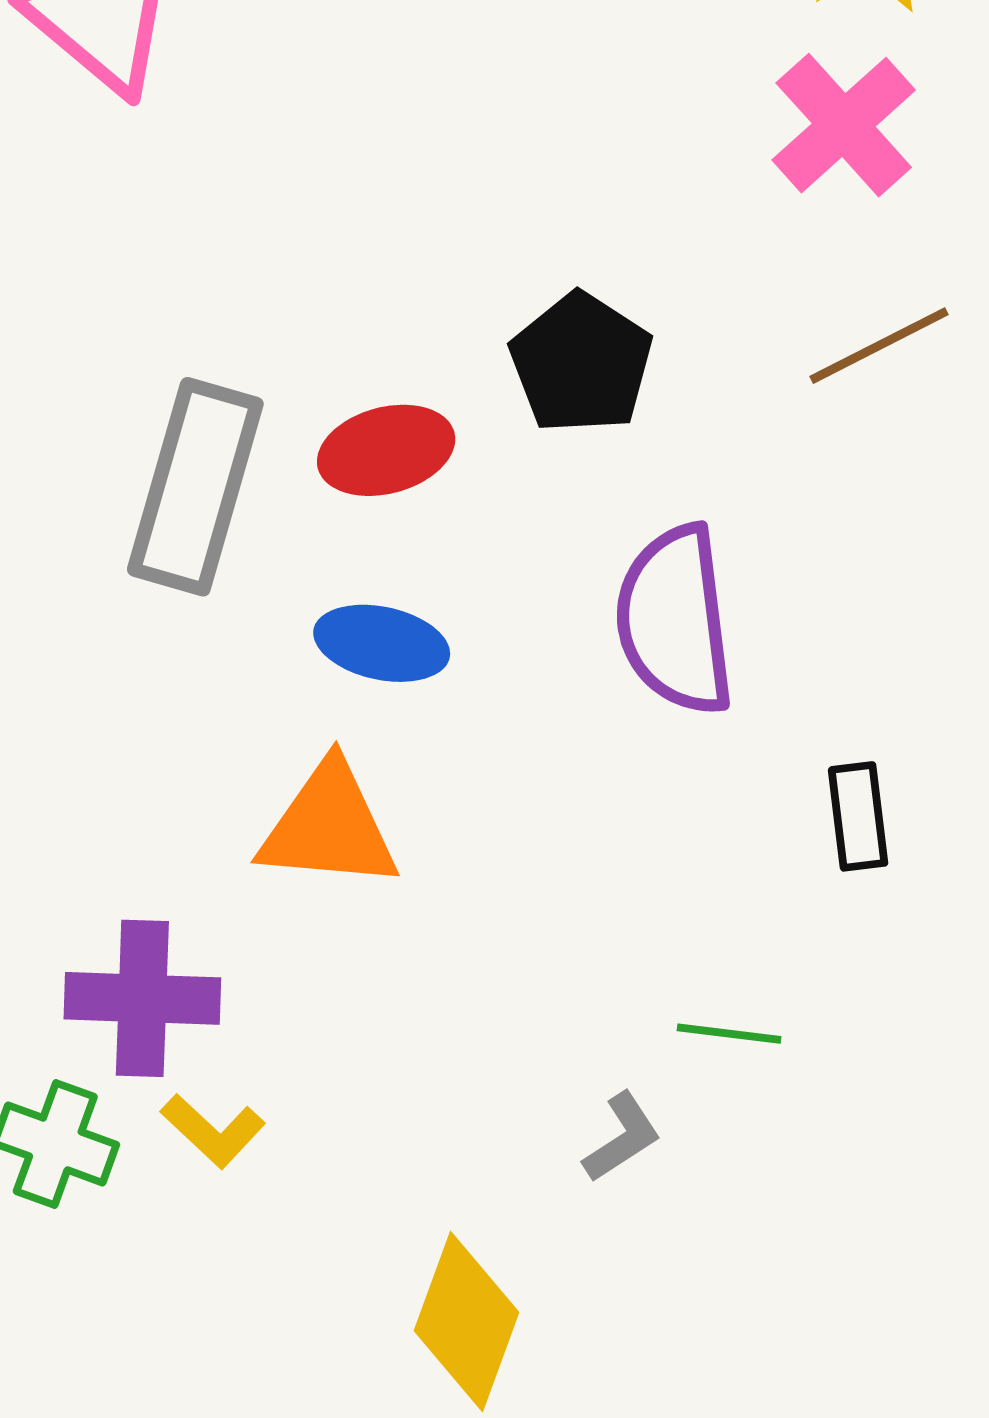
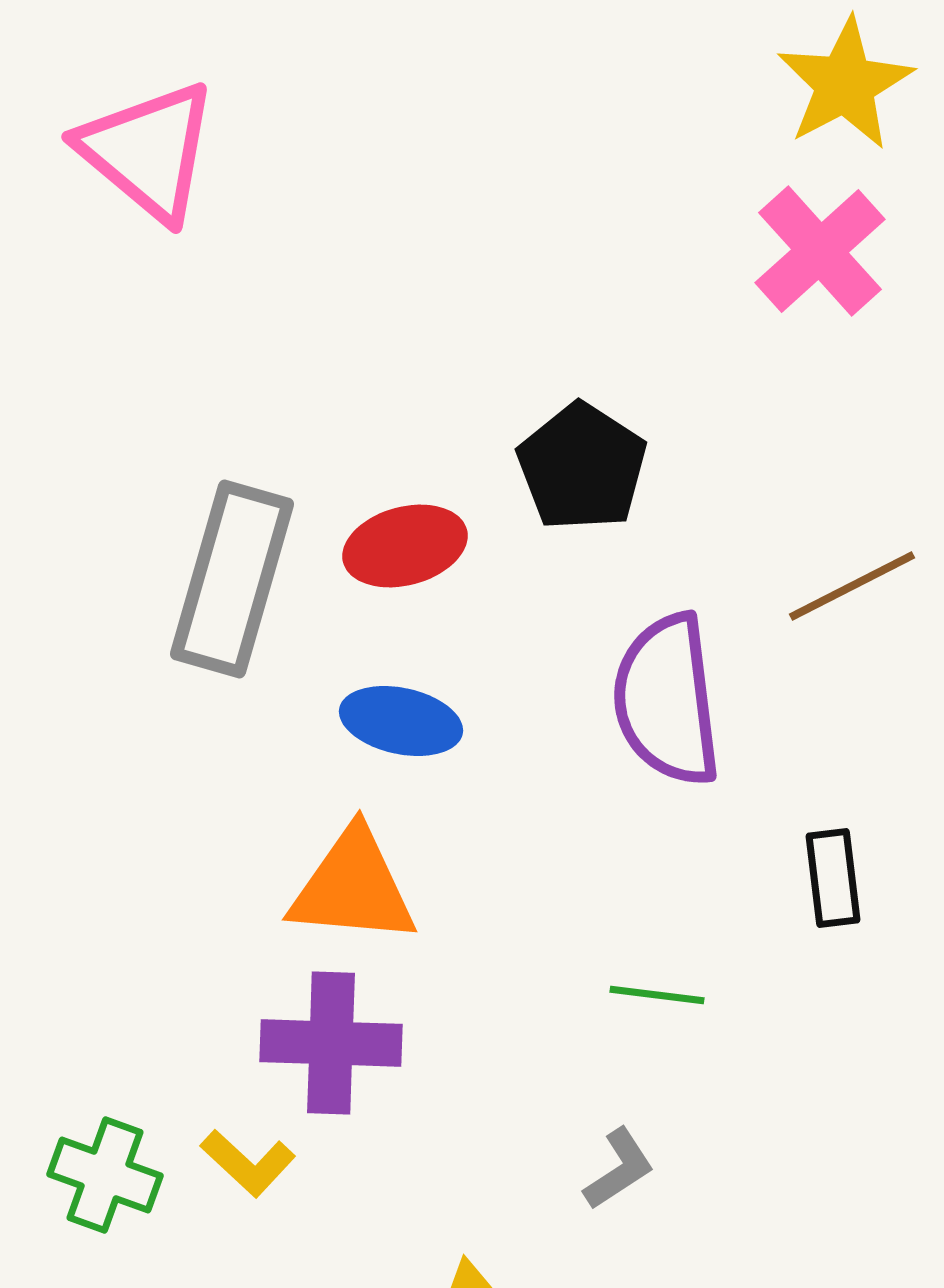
brown line: (879, 346) -> (852, 586), moved
purple cross: (142, 998) -> (331, 1043), moved
green line: (729, 1034) -> (657, 995), moved

